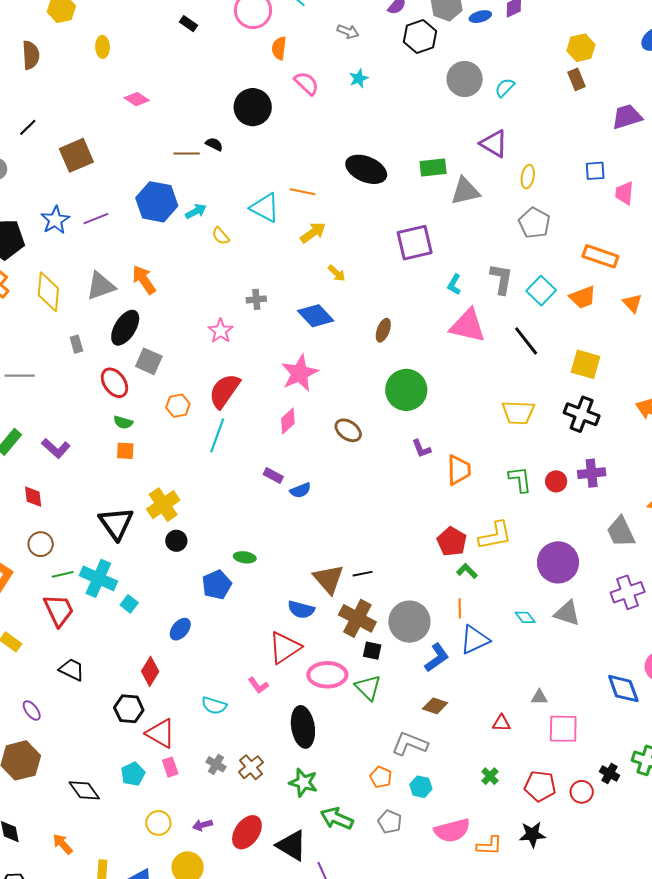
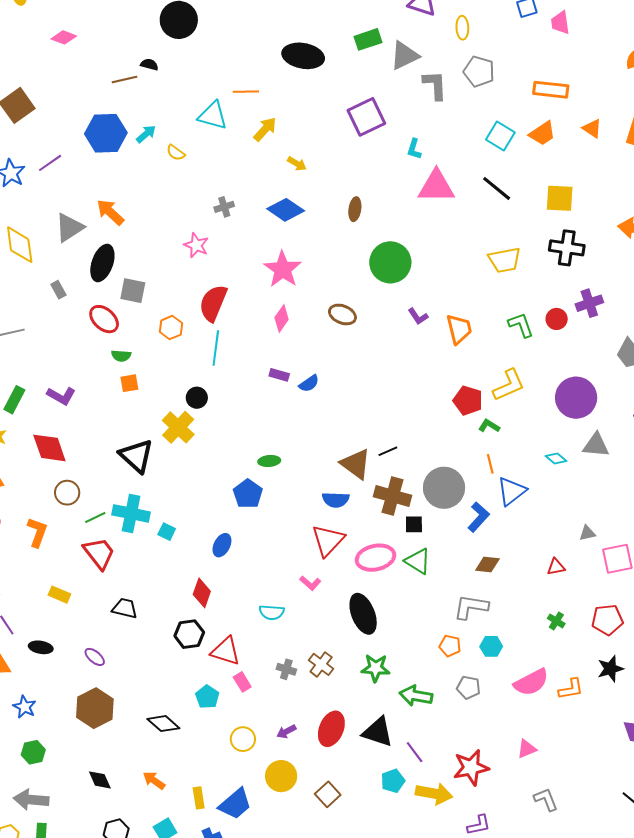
gray L-shape: (501, 279) -> (435, 85), moved
red diamond: (33, 497) -> (49, 448), size x1.6
black circle: (176, 541) -> (197, 398), moved

